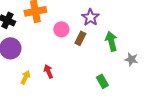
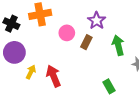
red arrow: (48, 71) -> (53, 76), size x1.5
yellow arrow: (25, 77) -> (31, 72), moved

